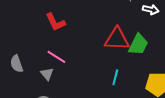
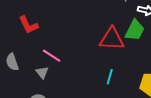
red L-shape: (55, 22) -> (28, 25), moved
green trapezoid: (138, 45) -> (135, 30), moved

